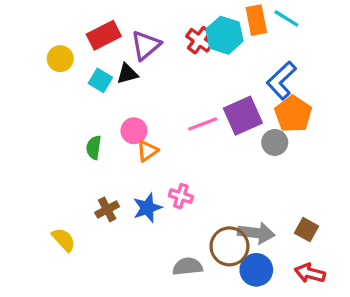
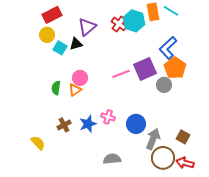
red rectangle: (104, 35) -> (52, 15), moved
yellow circle: (60, 59) -> (47, 35), moved
orange triangle: (147, 151) -> (75, 90), moved
gray arrow: (256, 233) -> (153, 139), turned -75
brown circle: (229, 246) -> (163, 158), moved
blue circle: (256, 270) -> (136, 124), moved

